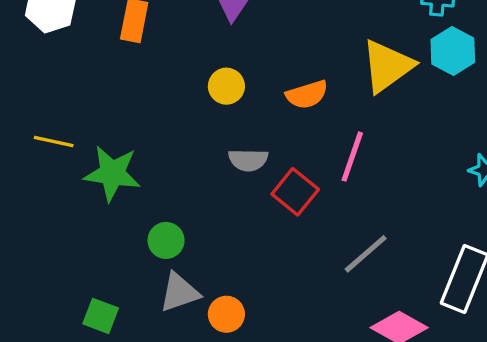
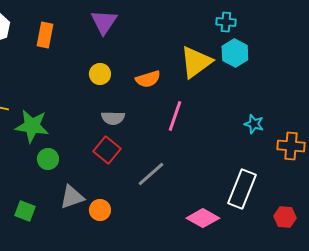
red square: (295, 192) -> (107, 150), moved
green circle: (166, 240) -> (48, 159), moved
gray line: (366, 254) -> (151, 174), moved

